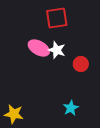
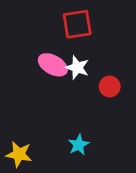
cyan star: (71, 108) -> (79, 145), moved

